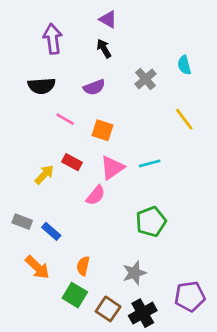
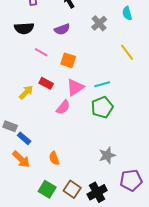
green pentagon: (151, 222) -> (102, 107), moved
blue rectangle: (51, 231) -> (24, 138), moved
orange semicircle: (83, 266) -> (54, 158), turned -32
gray star: (134, 273) -> (107, 155), moved
green square: (75, 295) -> (47, 189), moved

